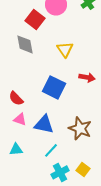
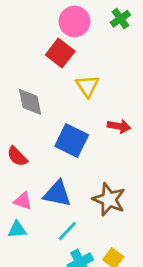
red square: (35, 19) -> (60, 53), moved
gray diamond: (25, 44) -> (30, 102), moved
pink triangle: (20, 119) -> (23, 201), moved

